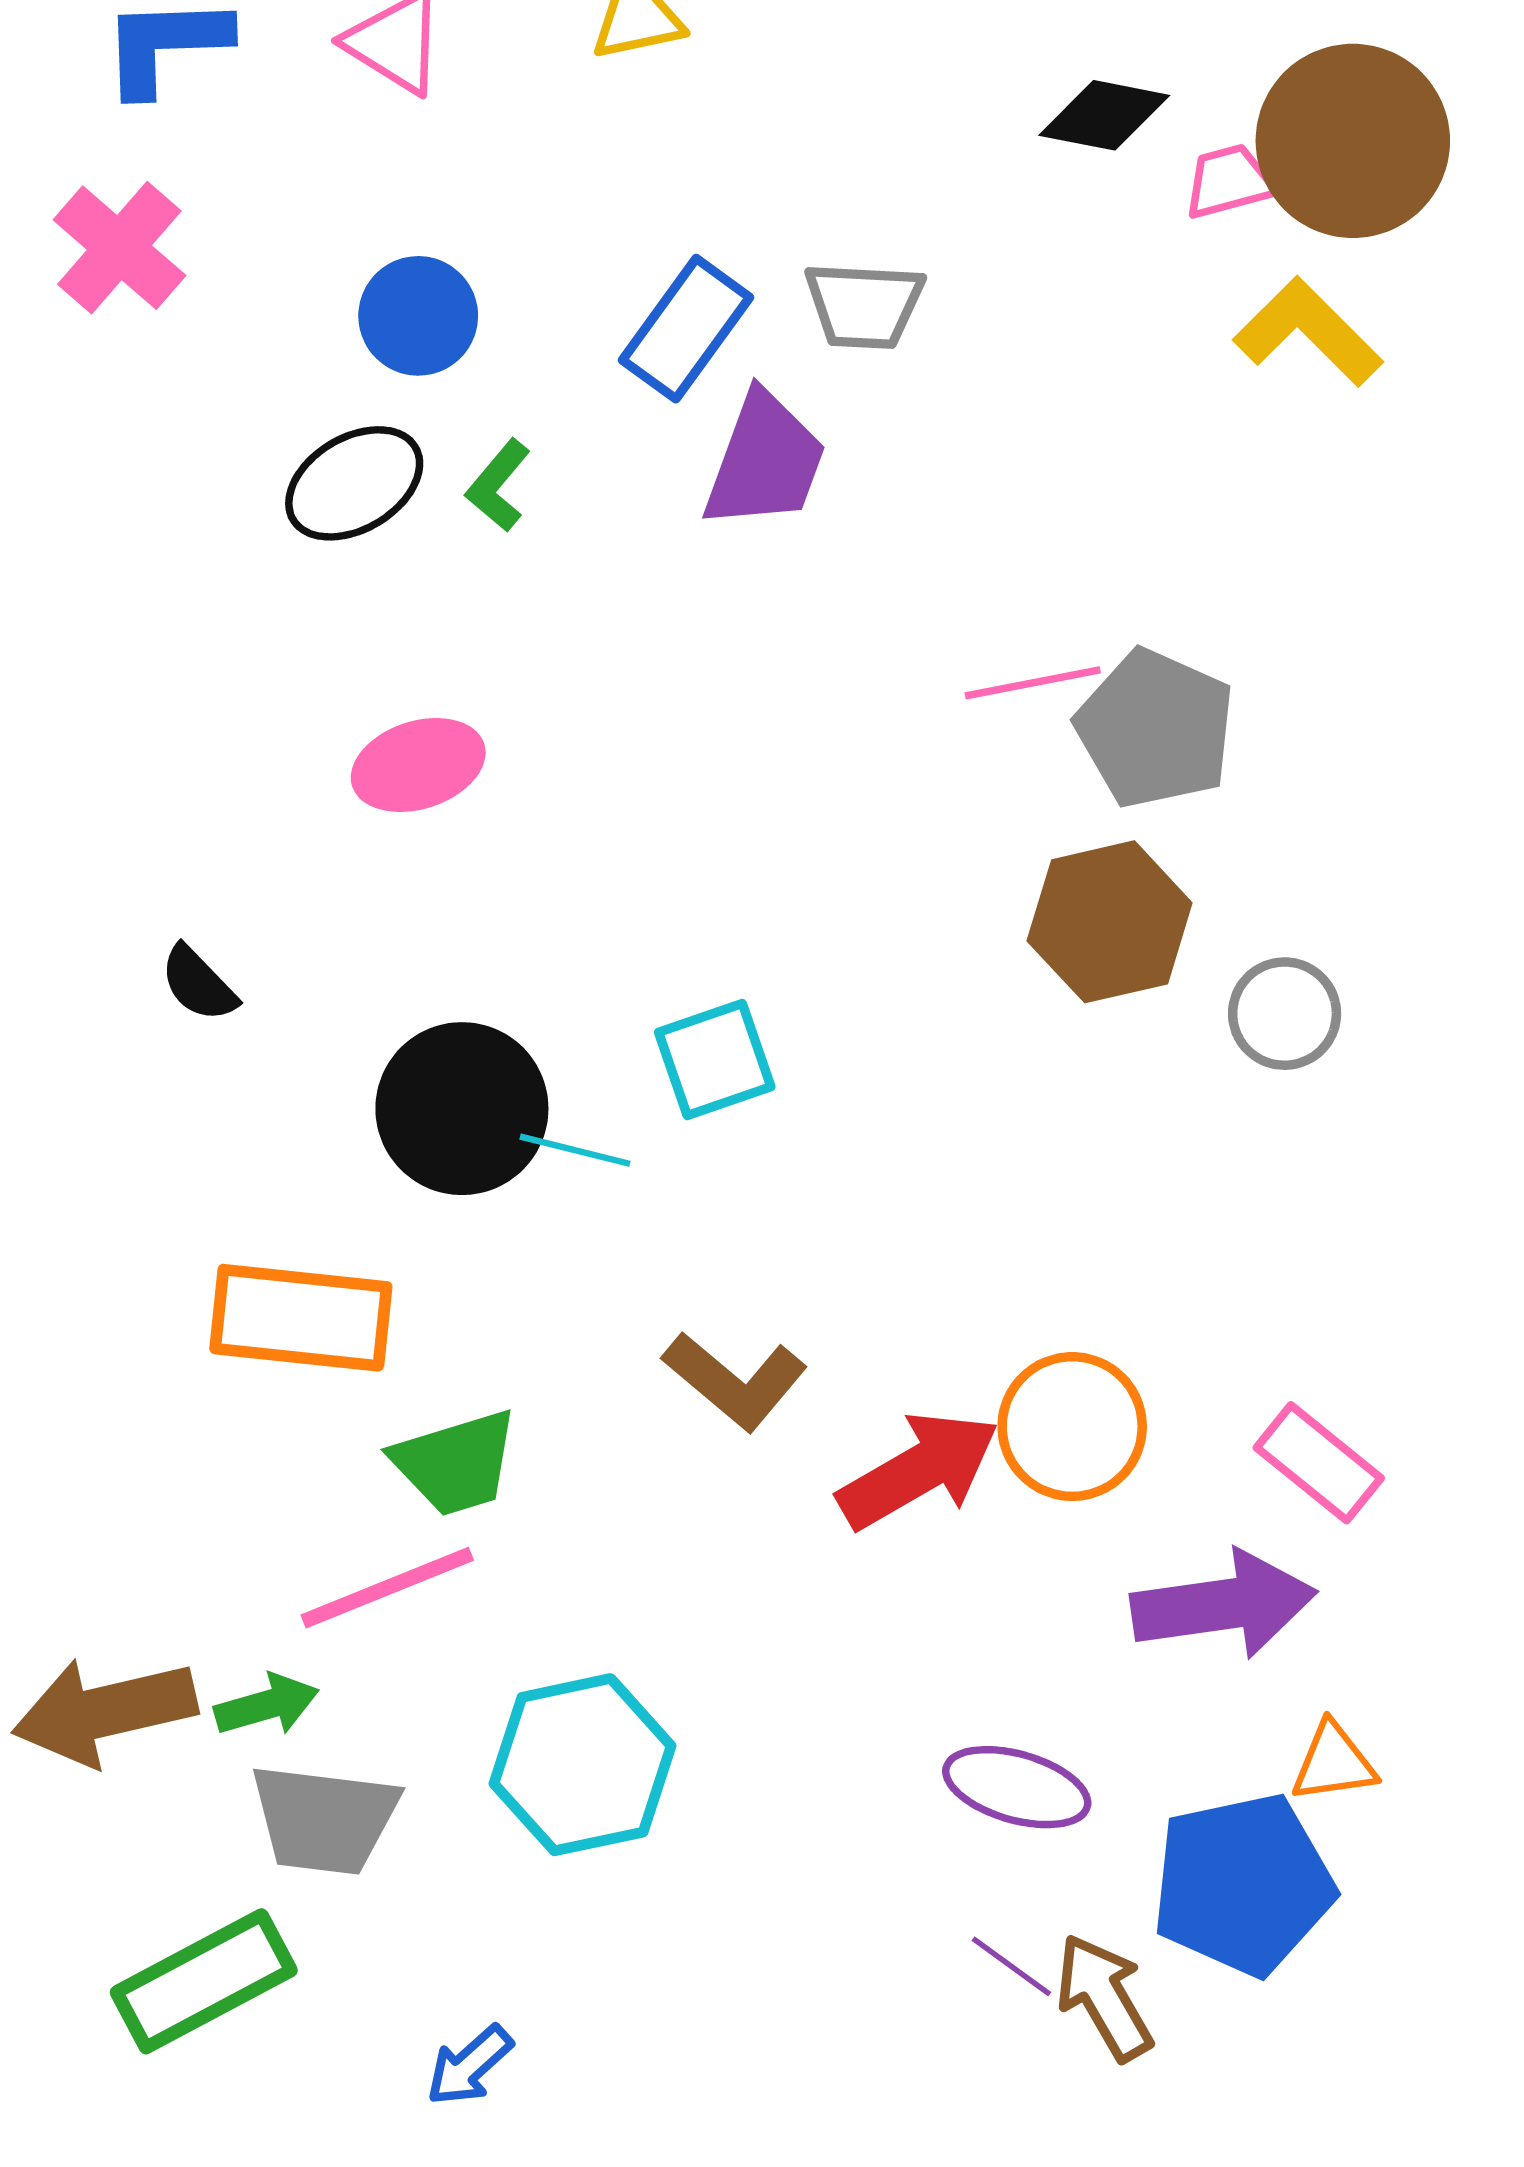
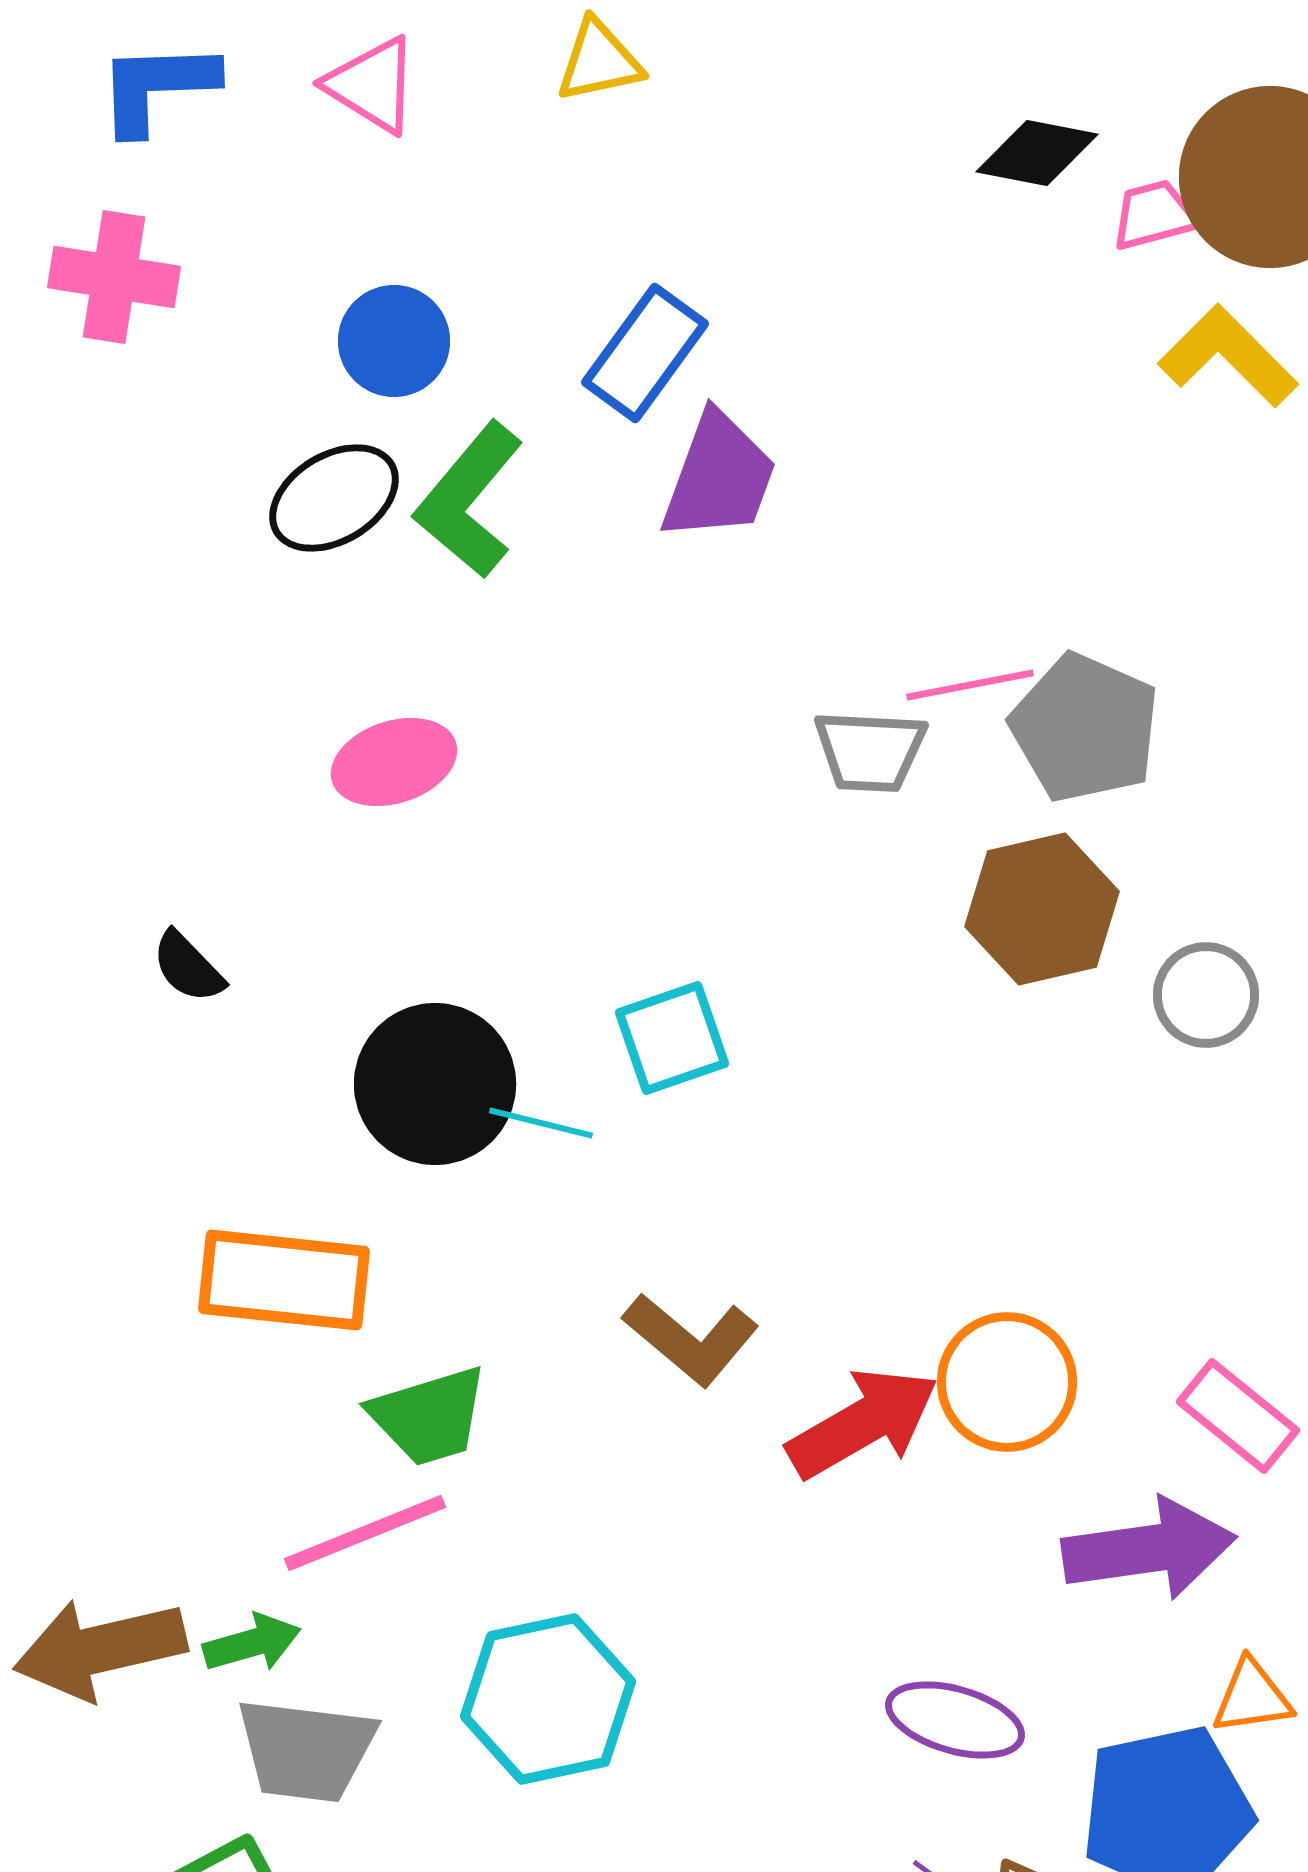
pink cross: (119, 248) -> (114, 277), turned -32
gray trapezoid: (864, 305) -> (870, 751), moved
green L-shape: (498, 486) -> (469, 500), size x1.8

